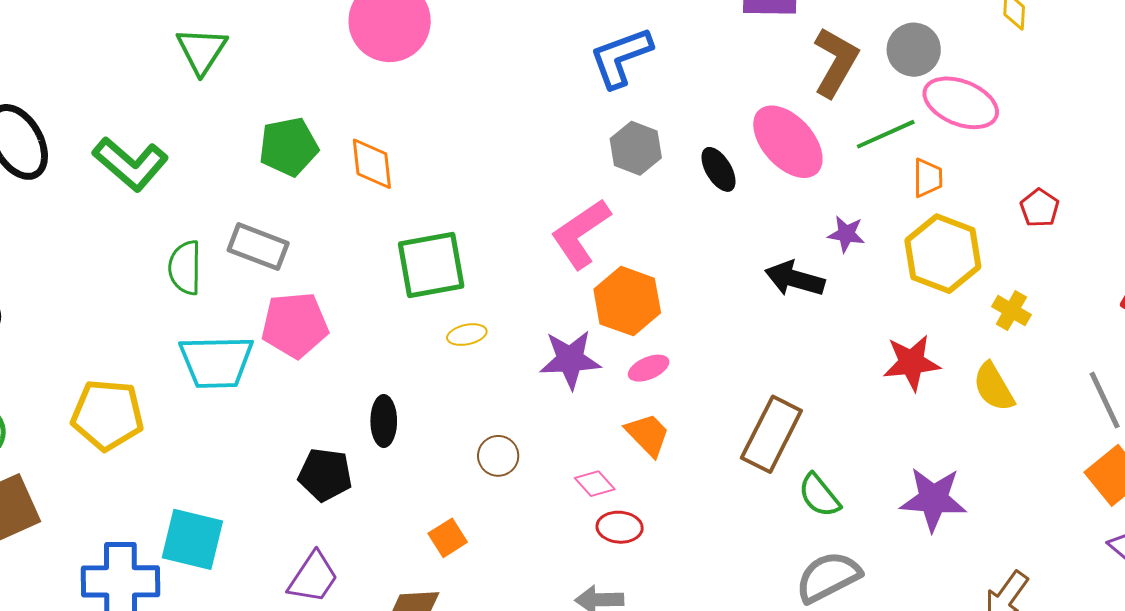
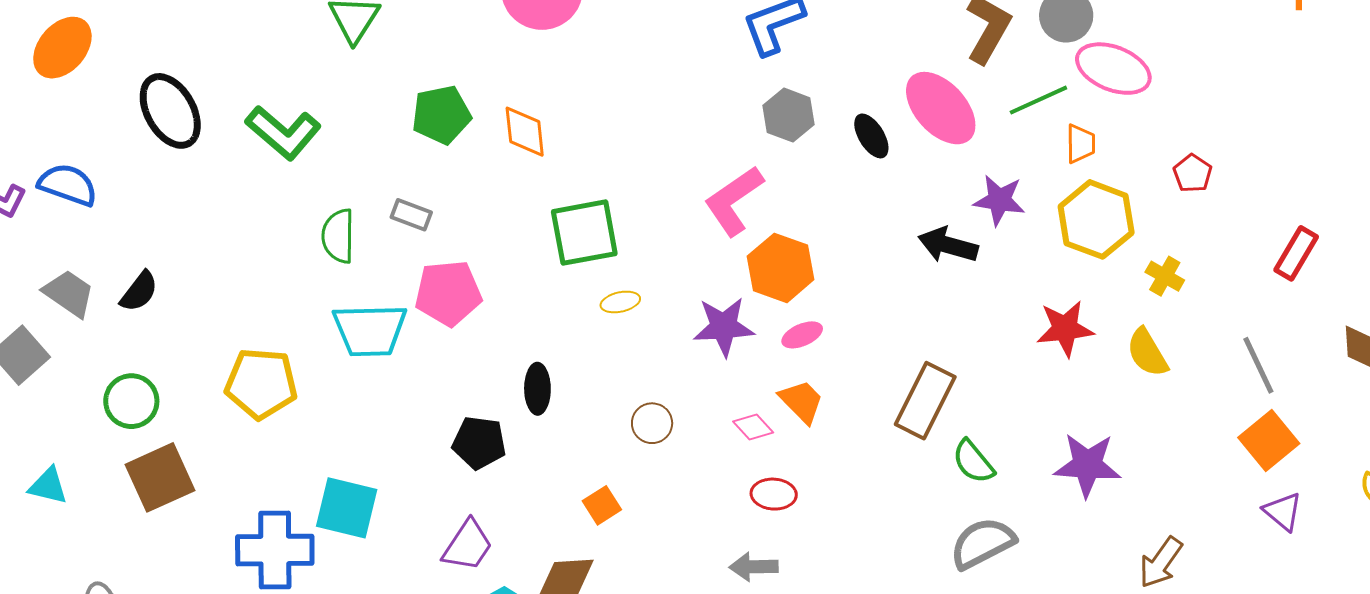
purple star: (846, 234) -> (999, 200), size x1.4
gray rectangle: (258, 247) -> (411, 215), size x0.7
pink diamond: (595, 484) -> (753, 427), moved

